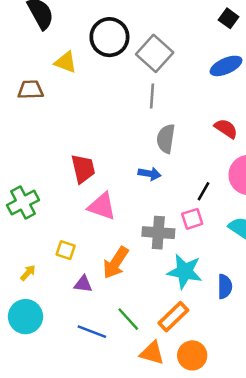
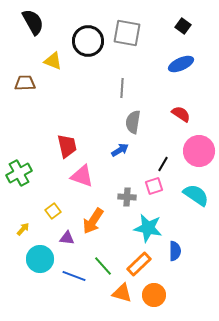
gray square: (155, 53) -> (127, 33), moved, turned -32
blue arrow: (150, 174) -> (120, 150), turned -42
gray cross: (158, 233) -> (127, 197), size x0.7
yellow square: (66, 250) -> (53, 211), turned 35
blue semicircle: (225, 287) -> (175, 251), moved
cyan circle: (25, 317) -> (40, 259), moved

